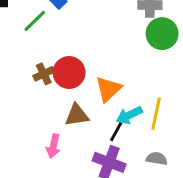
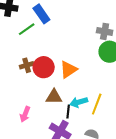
orange triangle: (108, 89) -> (68, 70), moved
brown triangle: (77, 115) -> (54, 97), moved
black line: (116, 132) -> (68, 112), turned -32

